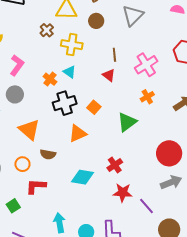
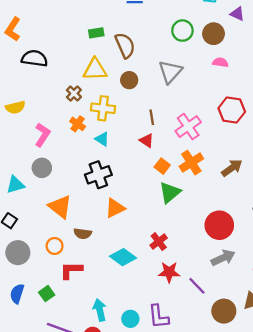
orange cross: (50, 79) -> (78, 124), moved
orange cross: (147, 97) -> (191, 163), size x1.5
orange square: (94, 107) -> (162, 166), moved
cyan diamond: (82, 177) -> (123, 257), turned 30

